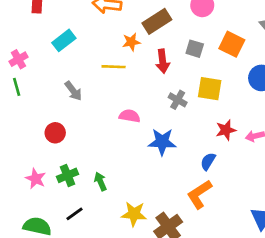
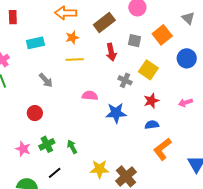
cyan rectangle: (64, 40) -> (35, 43), turned 30
orange star: (131, 42) -> (72, 38), moved
orange square: (232, 44) -> (162, 35), turned 30
yellow square: (210, 89) -> (148, 70), turned 30
red star: (226, 130) -> (151, 101), moved
blue semicircle: (208, 161) -> (152, 125), turned 56
orange L-shape: (199, 194) -> (162, 149), moved

